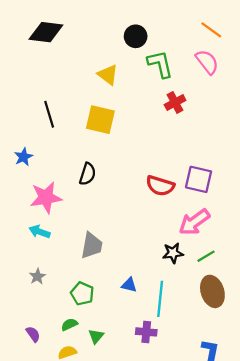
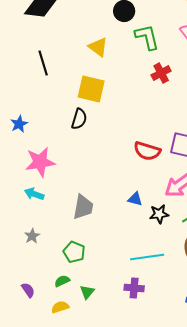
black line: (49, 114) -> (43, 63), moved
black semicircle: (88, 174) -> (79, 119), moved
blue triangle: (129, 285) -> (135, 199), moved
cyan line: (160, 299) -> (147, 257), turned 76

